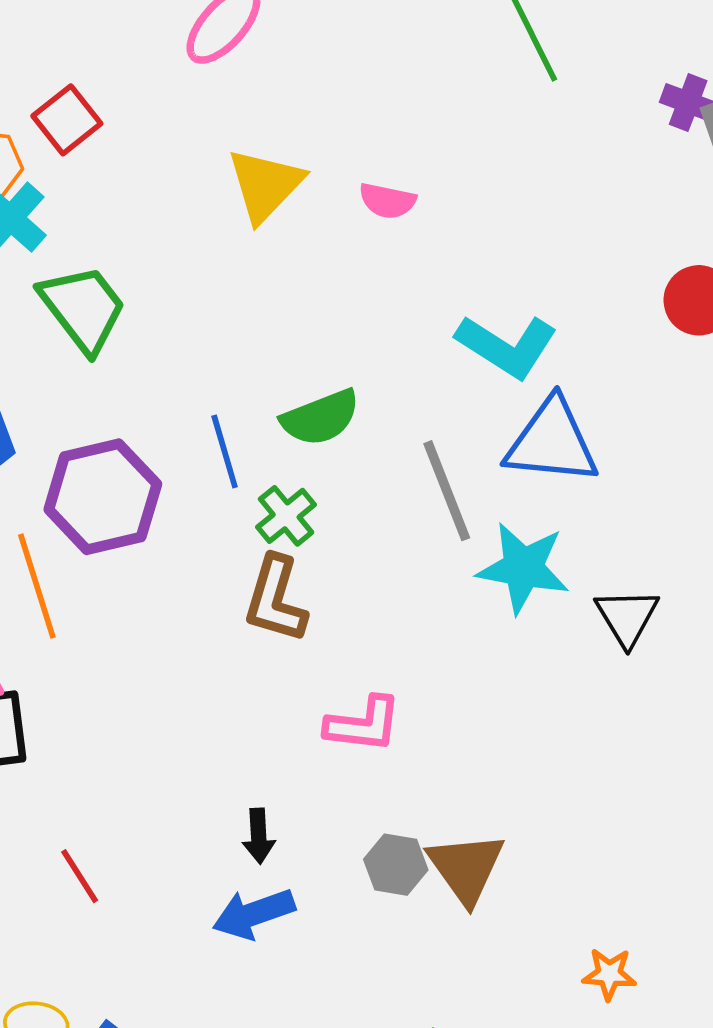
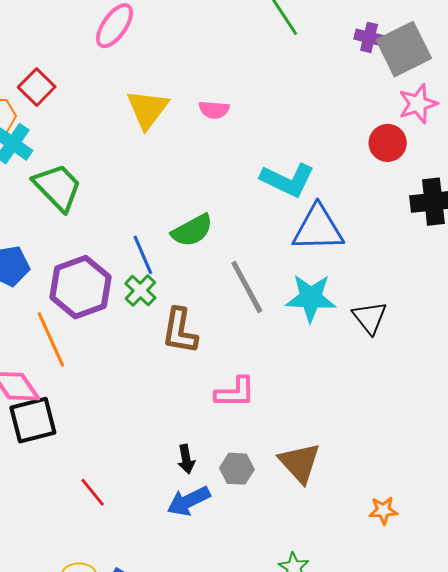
gray line: (447, 491) -> (247, 287), moved
green cross: (286, 516) -> (140, 291), moved
gray hexagon: (396, 865) -> (237, 469), moved

